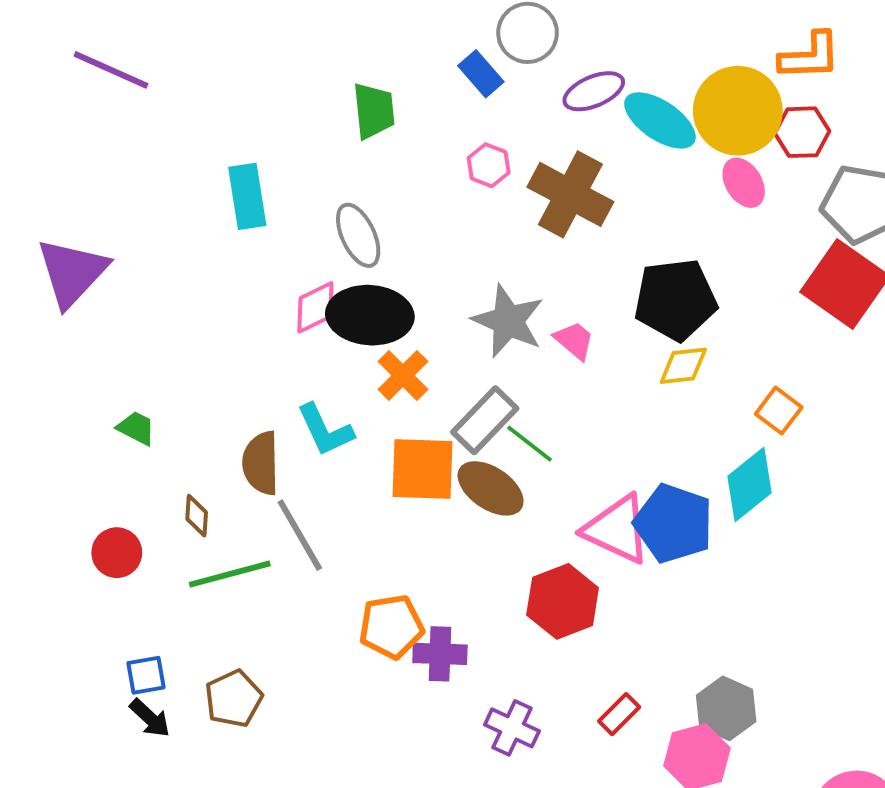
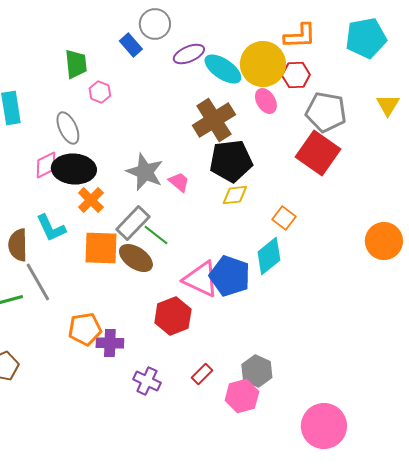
pink hexagon: (489, 165) -> (100, 92), moved
brown cross: (570, 194) -> (214, 120), moved, turned 30

